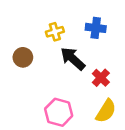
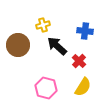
blue cross: (96, 28) -> (85, 31), moved
brown circle: (23, 57) -> (18, 45), size x1.5

